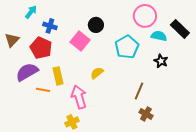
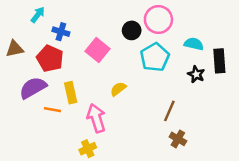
pink circle: (145, 16) -> (158, 19), moved
black circle: (96, 25) -> (132, 30), moved
black rectangle: (180, 29) -> (219, 61), moved, turned 42
brown triangle: (12, 40) -> (15, 49), turned 35

